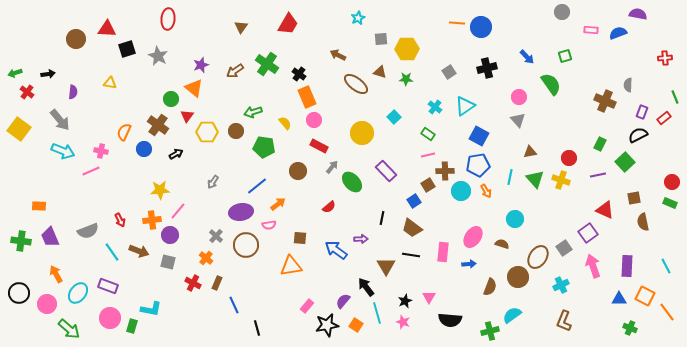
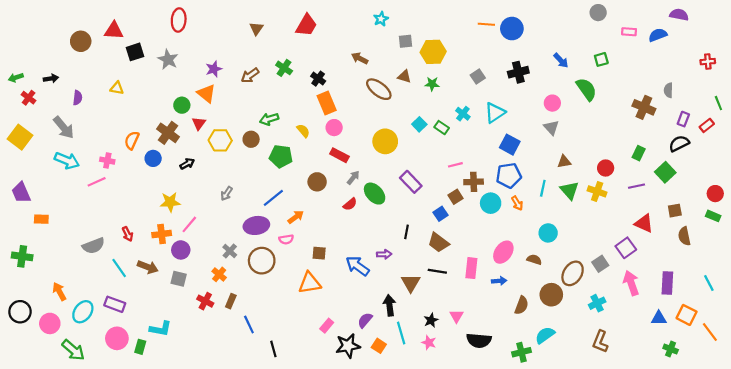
green cross: (267, 64) -> (284, 68), size x0.7
green rectangle: (428, 134) -> (442, 128), moved
red semicircle: (329, 207) -> (350, 204), moved
purple trapezoid: (50, 237) -> (21, 192), moved
black arrow: (366, 287) -> (389, 305), turned 30

